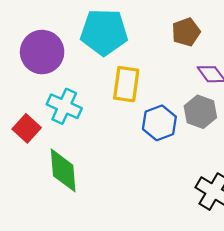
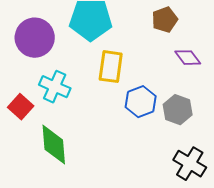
gray hexagon: (200, 112) -> (178, 110), moved

